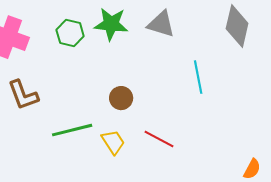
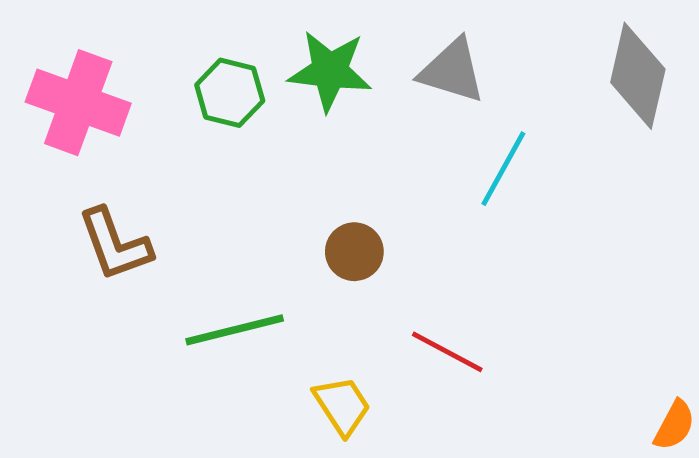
cyan line: (198, 77) -> (503, 169), moved, turned 40
yellow trapezoid: (113, 142) -> (342, 406), moved

